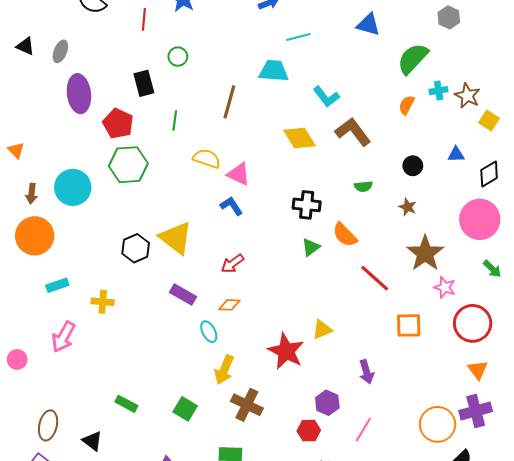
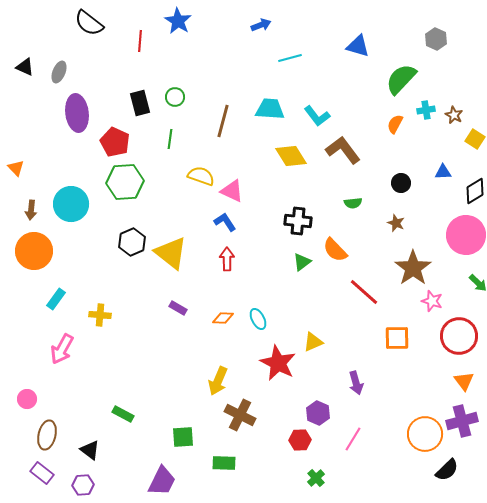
green circle: (178, 57) -> (175, 97), moved
cyan trapezoid: (274, 71) -> (270, 109), moved
brown star: (467, 96) -> (454, 115), size x0.7
black hexagon: (136, 248) -> (132, 242), moved
red arrow: (232, 264) -> (227, 259), moved, turned 125
cyan rectangle: (57, 285) -> (56, 299), turned -35
purple rectangle: (183, 295) -> (178, 308), size x0.7
cyan ellipse: (209, 332) -> (258, 319), moved
pink circle: (17, 359) -> (27, 399), moved
green square: (185, 409) -> (183, 437), moved, turned -35

